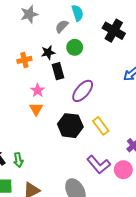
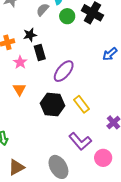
green circle: (75, 47) -> (67, 16), moved
pink star: (38, 90) -> (20, 62), moved
pink circle: (123, 170) -> (103, 158), moved

